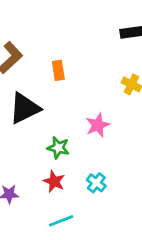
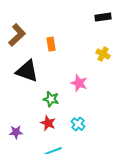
black triangle: (25, 108) -> (27, 71), turned 45
pink star: (98, 125) -> (79, 83), turned -30

